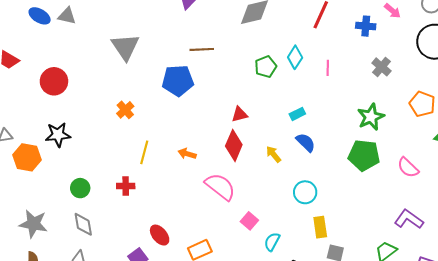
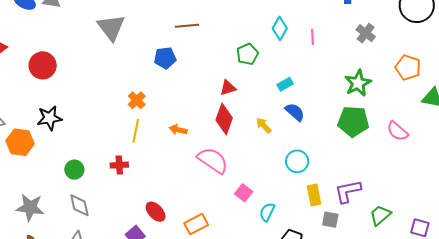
green pentagon: (266, 67) -> (248, 54), moved
blue pentagon: (178, 81) -> (165, 58), size x0.7
orange cross: (125, 110) -> (137, 100), moved
purple L-shape: (409, 219) -> (348, 191), moved, turned -44

